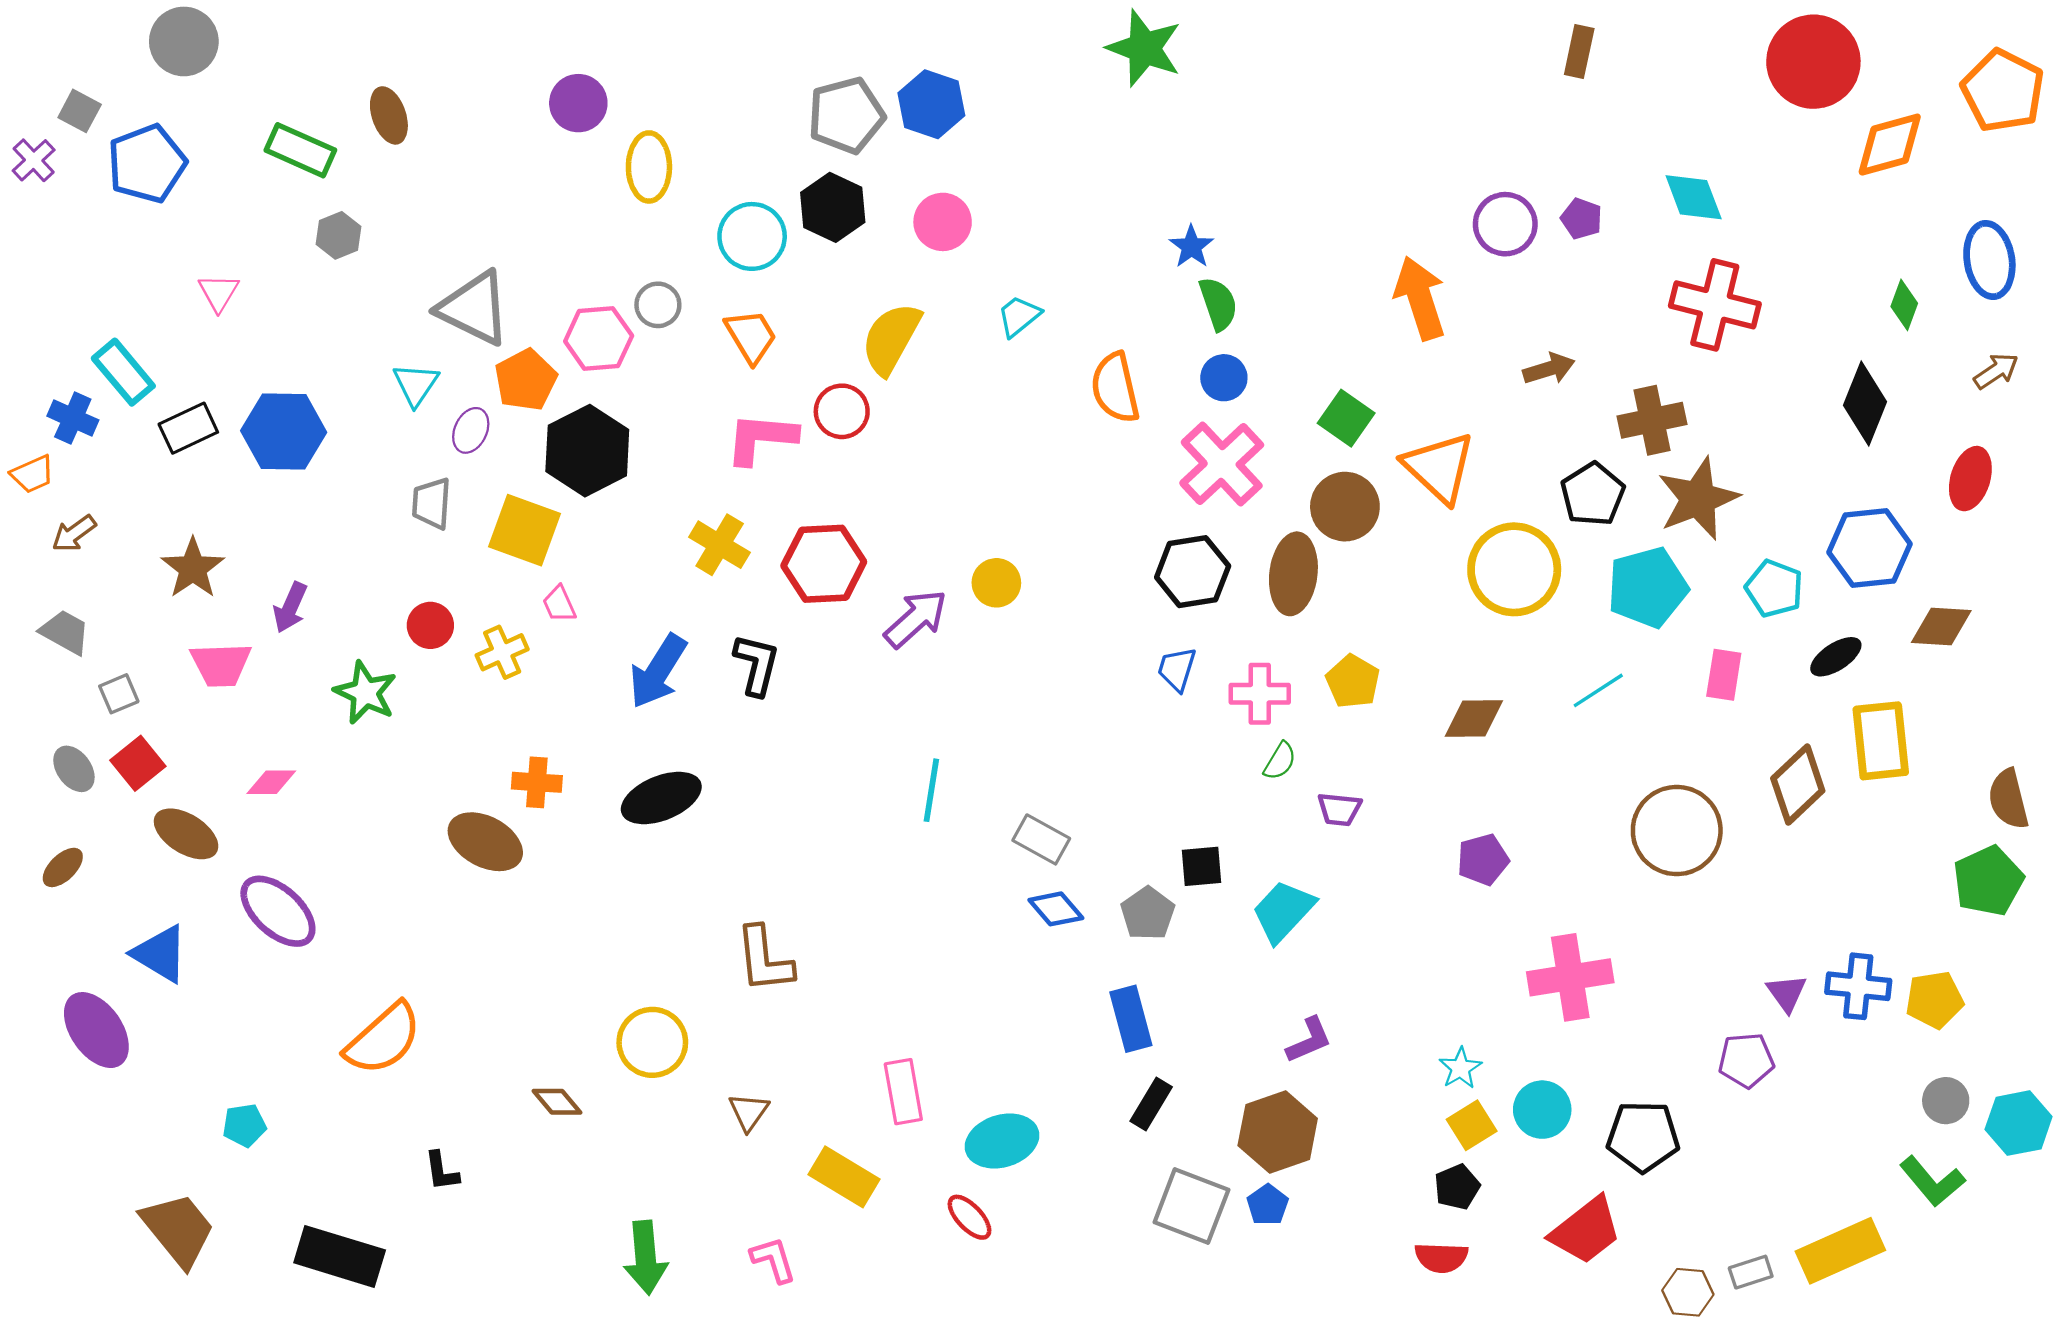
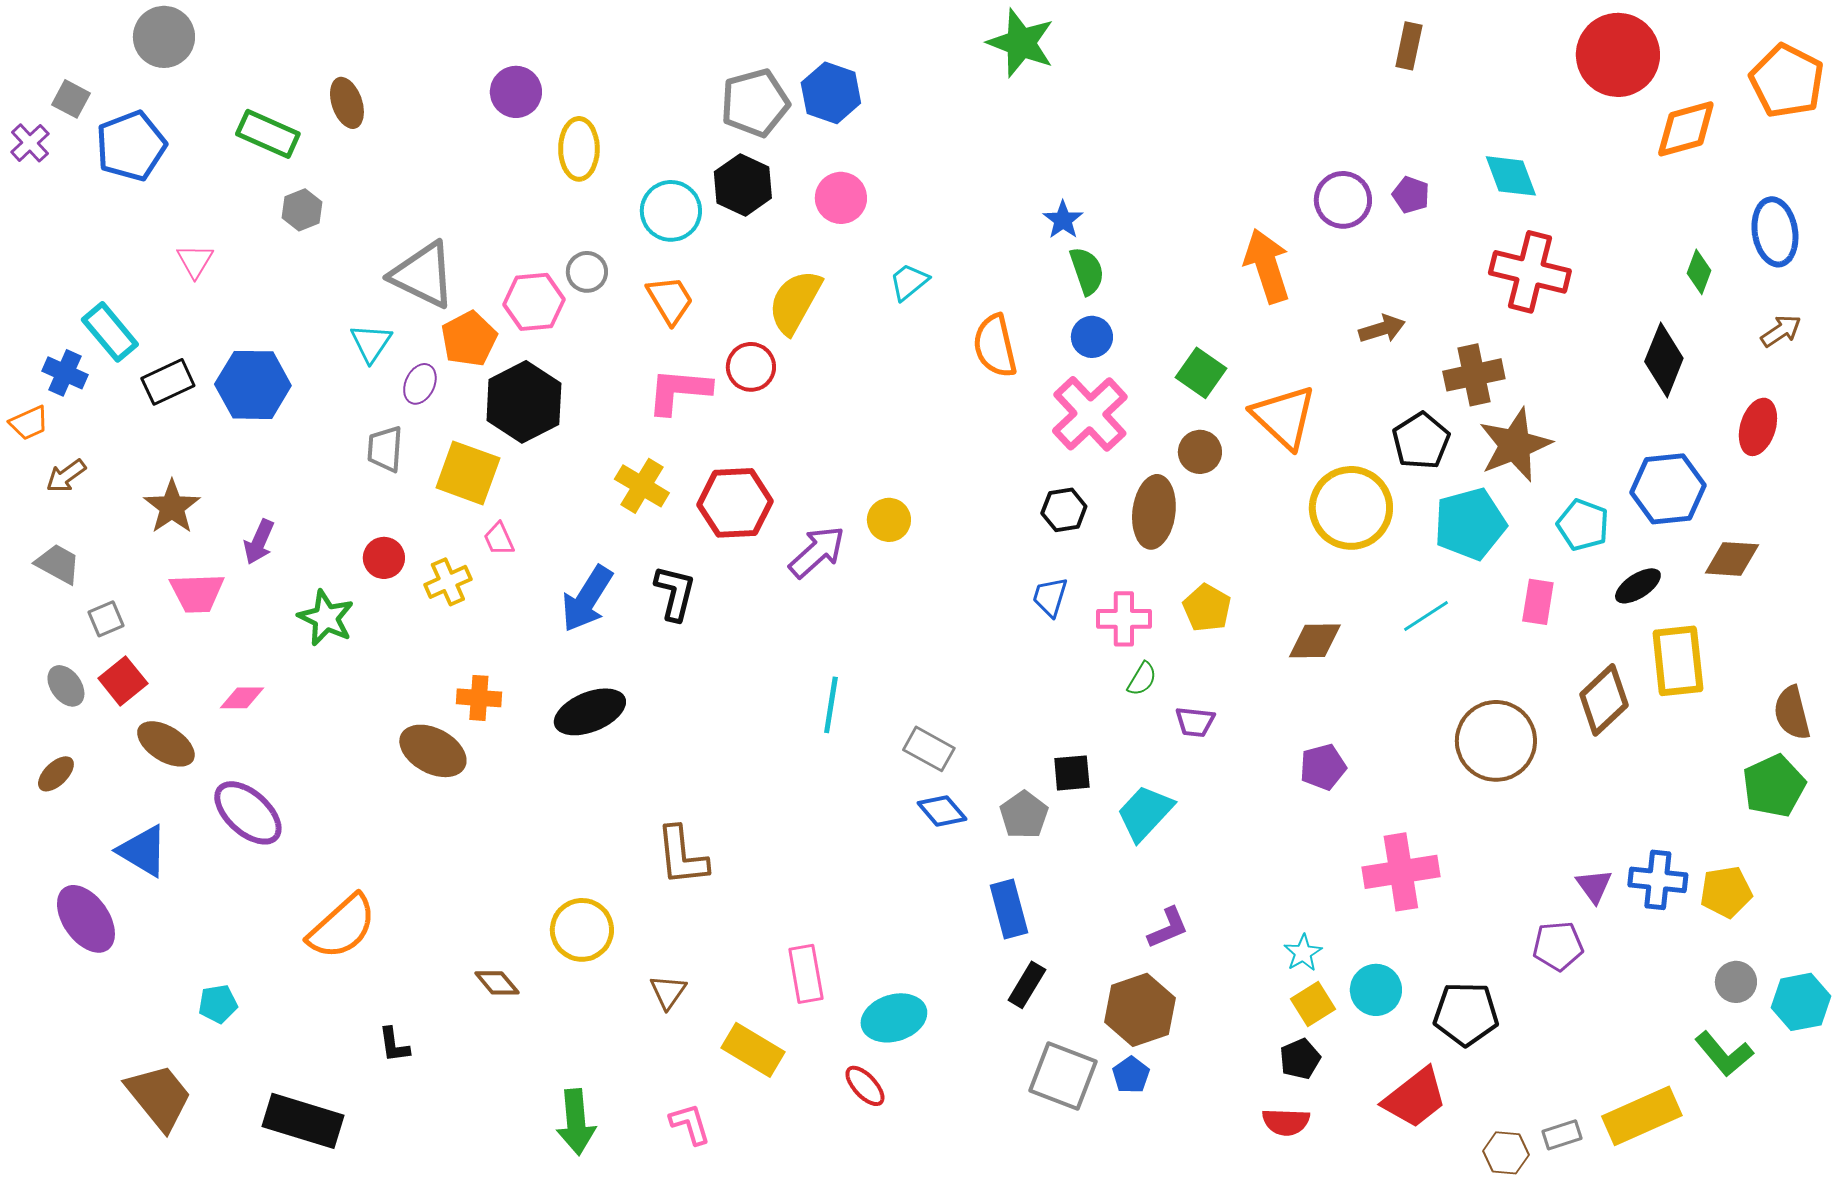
brown circle: (1345, 507) -> (1200, 452), size x0.7
black hexagon: (1193, 572) -> (1064, 510), size x0.7

